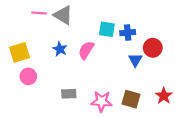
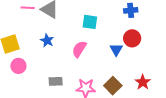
blue cross: (128, 33) -> (131, 10), moved
pink semicircle: (86, 50) -> (79, 49), moved
brown square: (131, 99) -> (113, 86), turned 30

